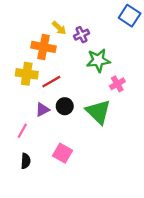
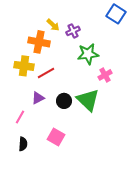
black circle: (65, 106) -> (64, 101), moved

